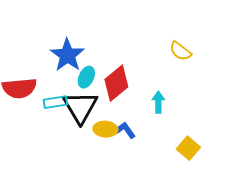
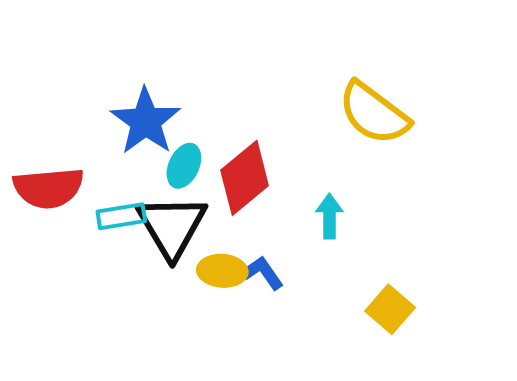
yellow semicircle: (180, 51) -> (374, 113), size x1.6

